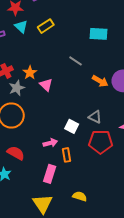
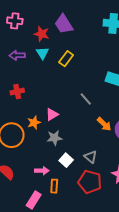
yellow rectangle: (46, 26) -> (66, 59), turned -35
orange star: (30, 73) -> (34, 123), moved
pink triangle: (46, 85) -> (52, 114), turned 32
gray star: (17, 88) -> (54, 138), moved

